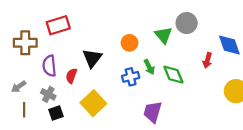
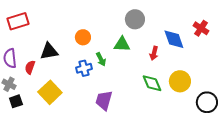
green triangle: (164, 35) -> (122, 44), moved, turned -48
black triangle: (92, 58) -> (49, 51), turned 42
green diamond: (173, 75) -> (152, 83), moved

